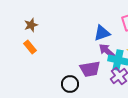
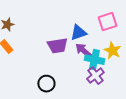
purple trapezoid: (90, 69) -> (57, 46), moved

